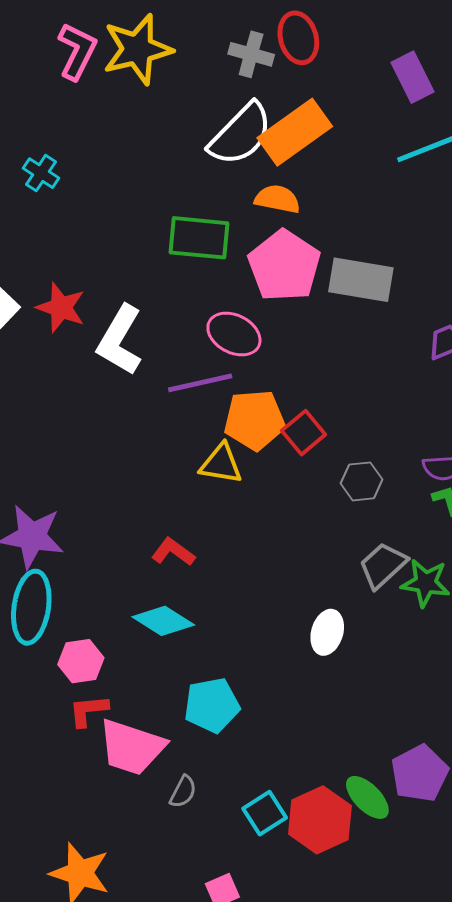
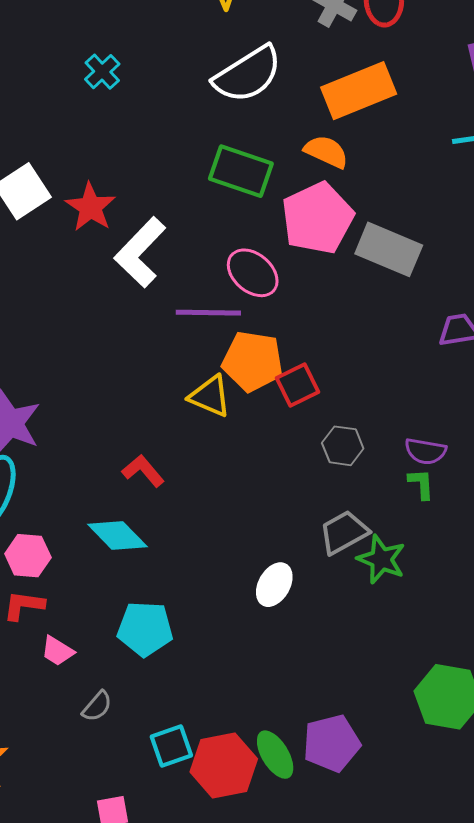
white semicircle: (241, 134) -> (248, 74), moved
pink trapezoid: (132, 747) -> (57, 651), size x0.5

